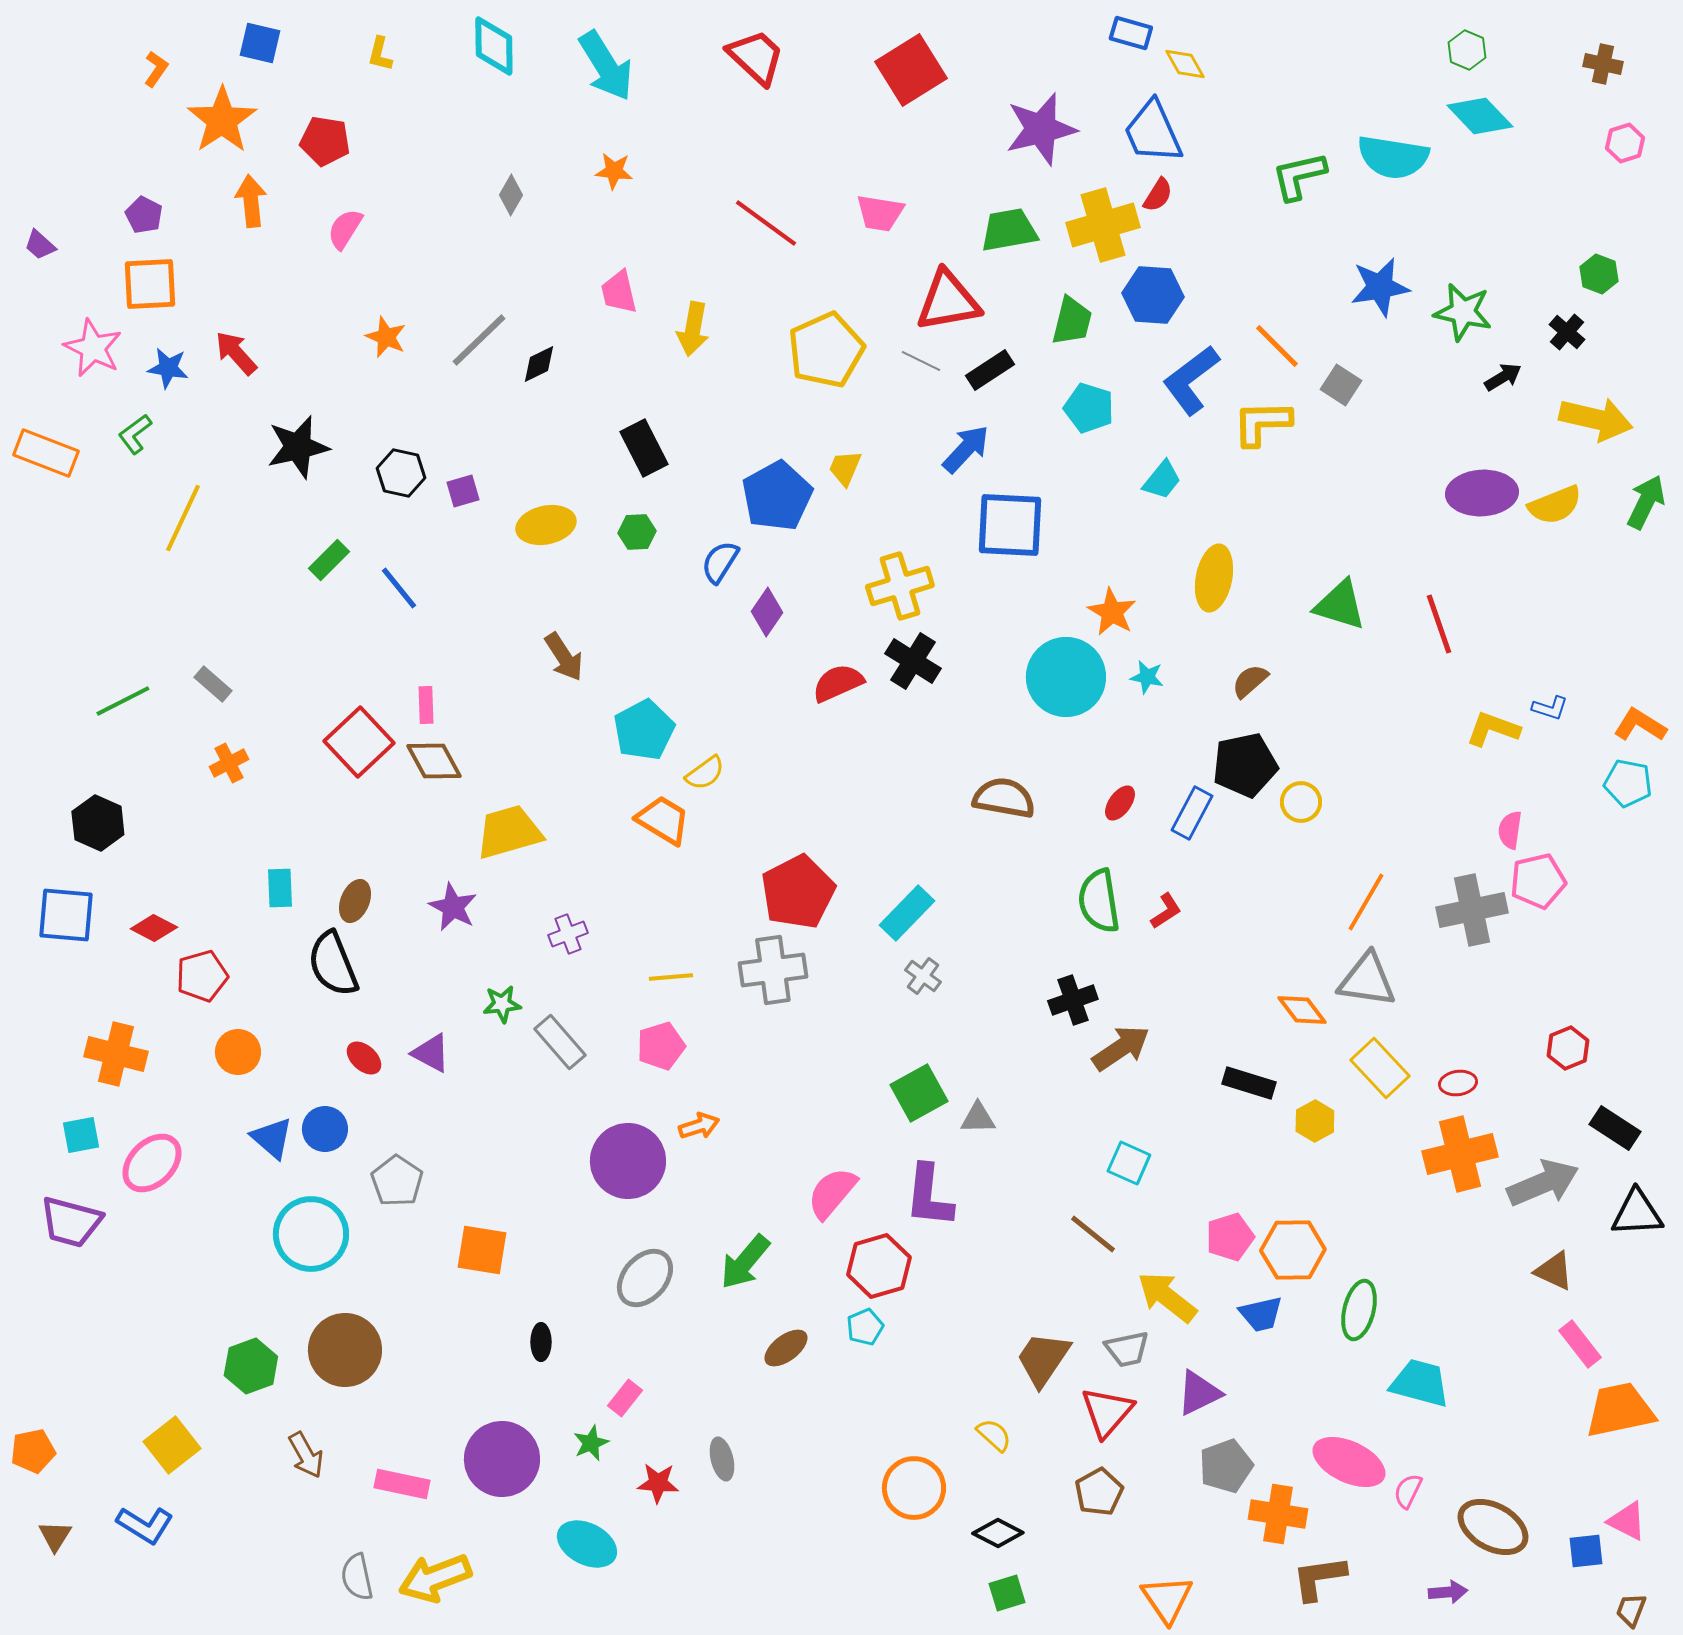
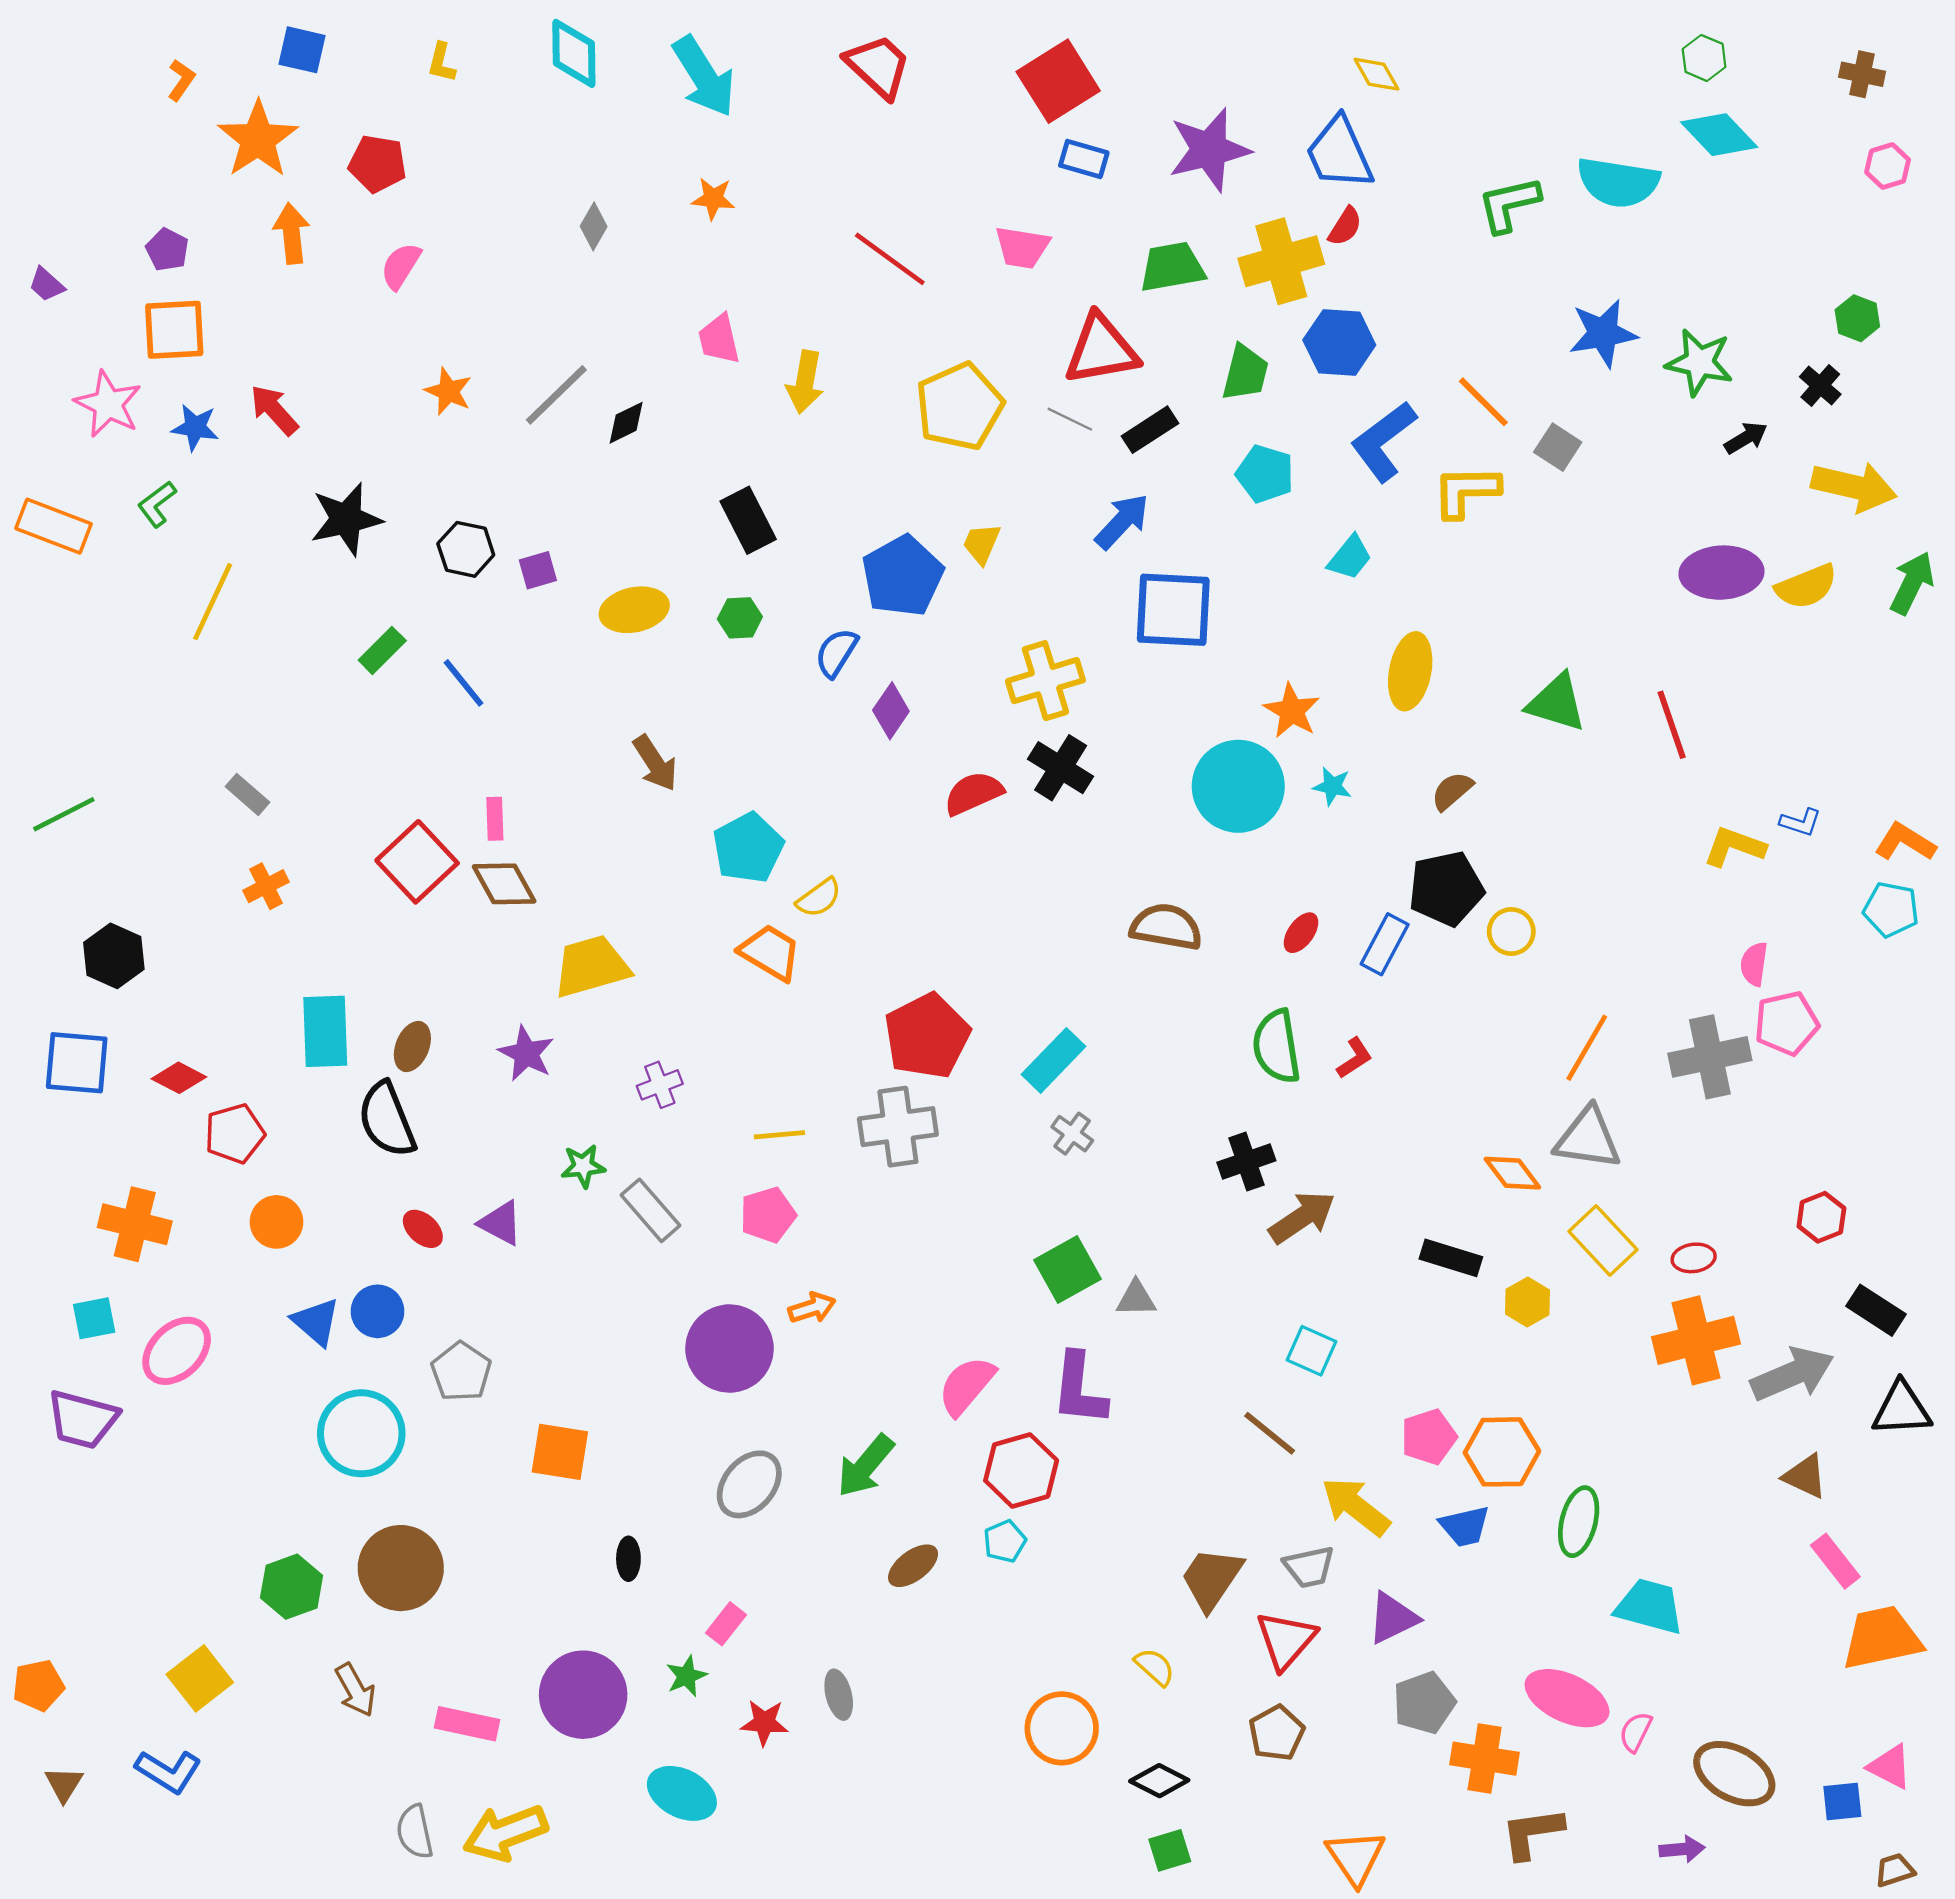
blue rectangle: (1131, 33) -> (1084, 159), moved
green line: (123, 701) -> (64, 814), moved
cyan rectangle: (280, 888) -> (325, 1031), size x1.6
brown trapezoid: (1631, 1610) -> (1895, 1870), turned 51

